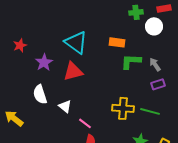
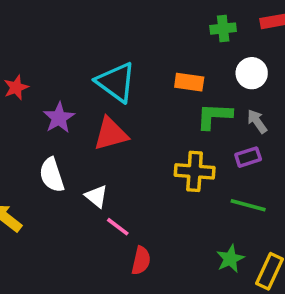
white circle: (154, 26) -> (252, 73), moved
purple rectangle: (158, 84) -> (248, 157), moved
yellow cross: (123, 108) -> (195, 171), moved
pink line: (85, 123) -> (118, 227), moved

